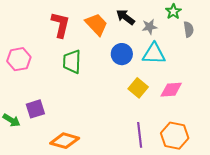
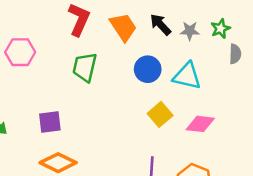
gray star: (150, 27) -> (190, 31), moved
purple square: (35, 109) -> (50, 122), moved

